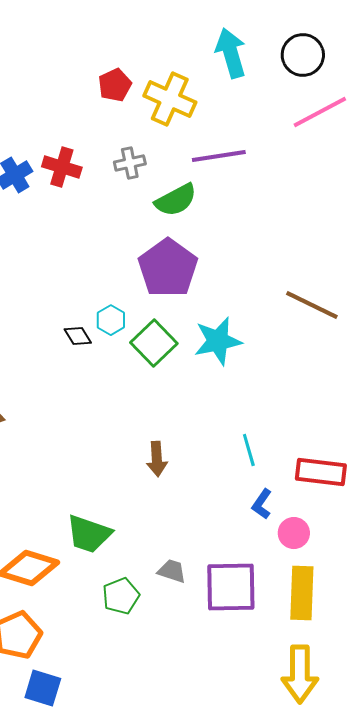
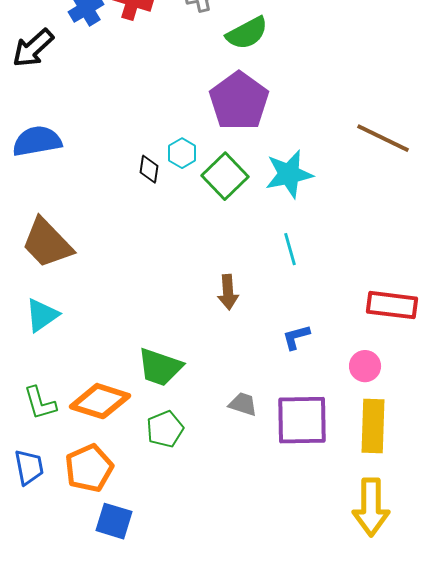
black diamond: (78, 336) -> (149, 169), turned 40
cyan line: (249, 450) -> (290, 249), moved
blue L-shape: (262, 504) -> (296, 337), moved, turned 40
green pentagon: (121, 596) -> (165, 429), moved

